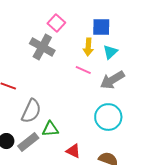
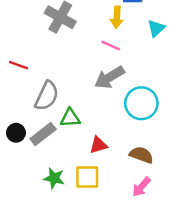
cyan triangle: (110, 52) -> (156, 28), moved
gray arrow: (112, 80) -> (109, 77), moved
red triangle: (73, 151) -> (98, 145), turned -42

